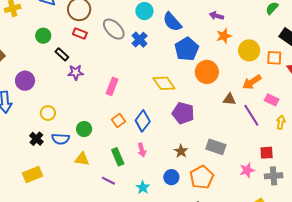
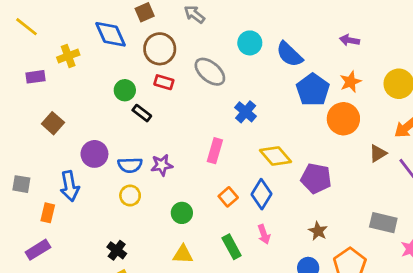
green circle: (43, 36) -> (125, 90), moved
orange star: (224, 36) -> (351, 82), moved
blue cross: (140, 40) -> (246, 112), moved
purple star: (76, 72) -> (162, 165), moved
yellow diamond: (164, 83) -> (275, 156), moved
brown triangle: (229, 99) -> (378, 153), turned -32
black cross: (36, 139) -> (117, 250), moved
blue semicircle: (61, 139) -> (130, 165), moved
gray rectangle: (216, 147) -> (383, 223), moved

